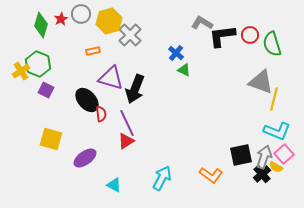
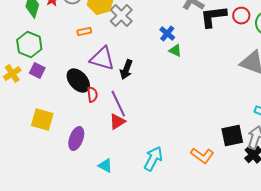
yellow cross: (21, 71) -> (12, 74), moved
black arrow: (135, 89) -> (126, 70), size x0.7
purple ellipse: (85, 158) -> (76, 139), turned -35

